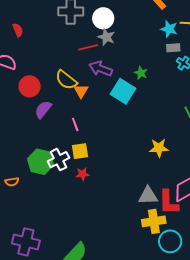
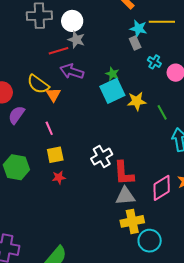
gray rectangle: (173, 48) -> (135, 43), moved, turned 72
cyan square: (123, 91) -> (112, 91), moved, turned 35
yellow star: (159, 148) -> (137, 101), moved
white cross: (58, 160) -> (102, 156), moved
red L-shape: (169, 202) -> (124, 173), moved

